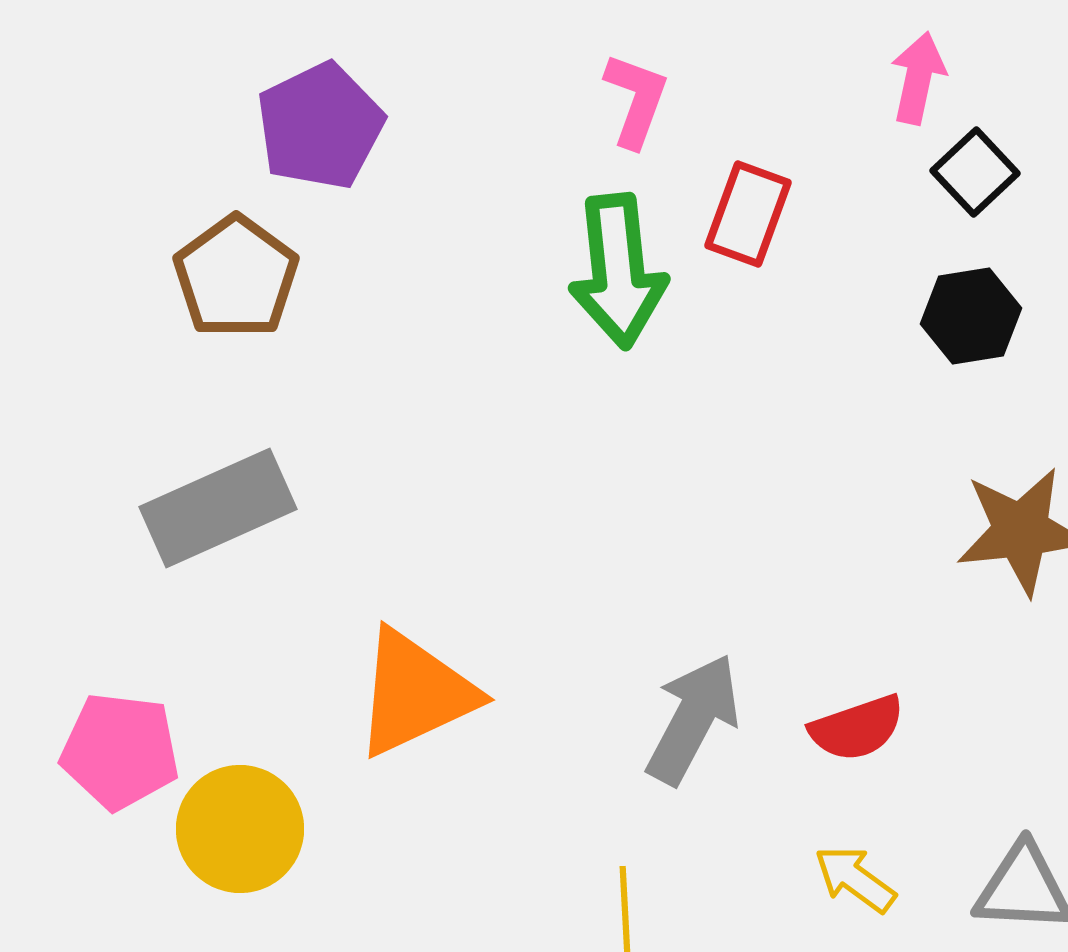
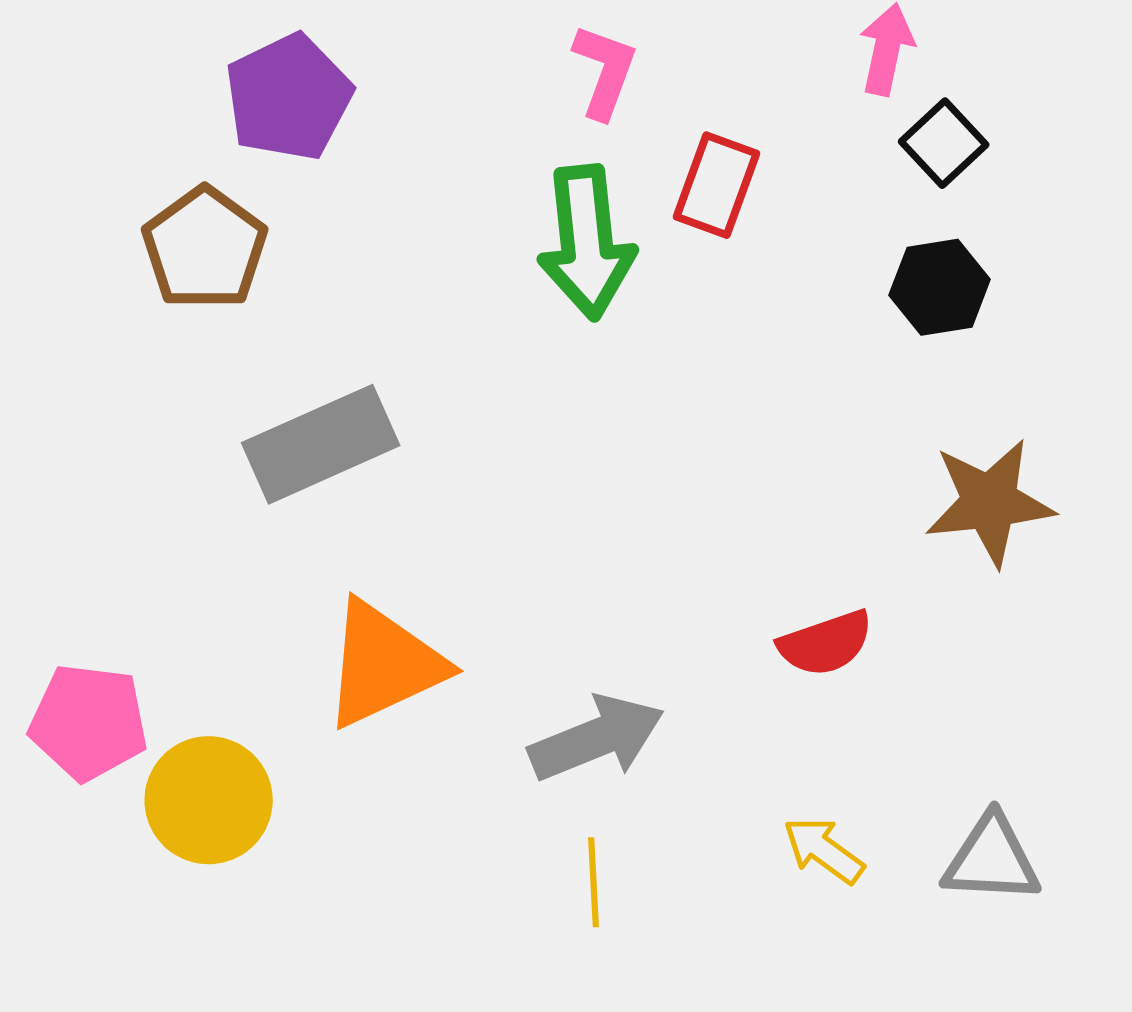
gray rectangle: (218, 508) -> (321, 444), moved
gray arrow: (693, 719) -> (597, 738), moved, turned 40
red semicircle: (857, 728) -> (826, 643), moved

